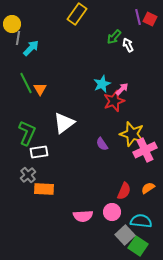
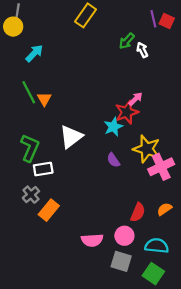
gray line: (18, 38) -> (18, 11), moved
cyan star: (102, 84) -> (113, 127), moved
orange rectangle: (44, 189) -> (49, 210), turned -54
gray square: (125, 235) -> (121, 261), moved, turned -30

